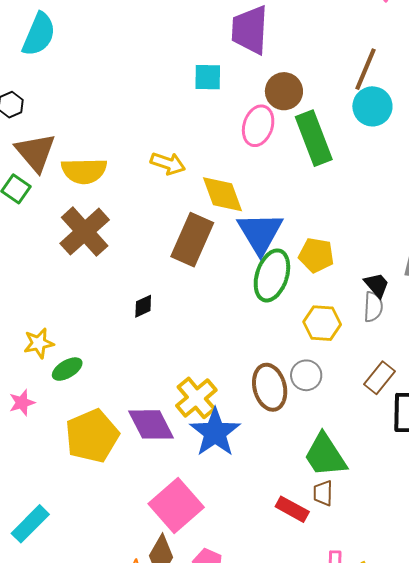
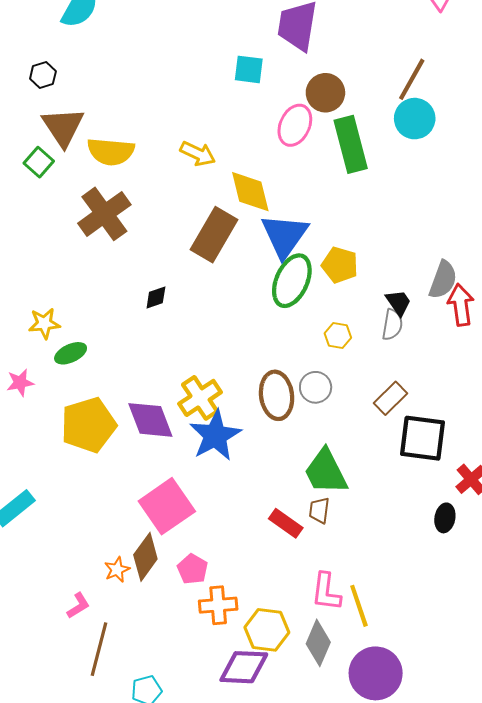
yellow hexagon: (322, 323) -> (338, 335), size x0.7

